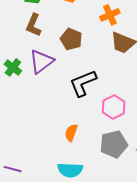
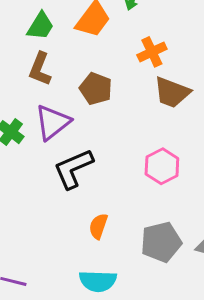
black L-shape: (83, 83) -> (73, 169), moved
pink hexagon: (114, 107) -> (162, 166), moved

